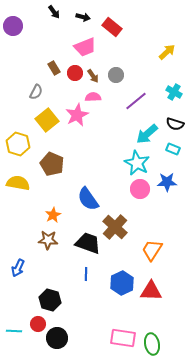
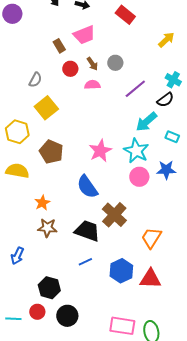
red rectangle: (112, 27) -> (125, 15), moved
brown rectangle: (54, 68) -> (59, 46), moved
red circle: (75, 73) -> (70, 69), moved
pink star: (77, 115) -> (100, 151), moved
black semicircle: (175, 124) -> (165, 100), moved, turned -54
orange star: (53, 215) -> (42, 203), moved
blue line: (86, 274) -> (85, 262), turned 64
black circle: (57, 338) -> (67, 316), moved

